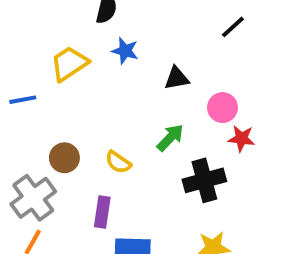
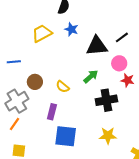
black line: (233, 27) -> (122, 37), moved
black triangle: (177, 78) -> (97, 46), size x1.6
blue line: (23, 100) -> (14, 62), moved

